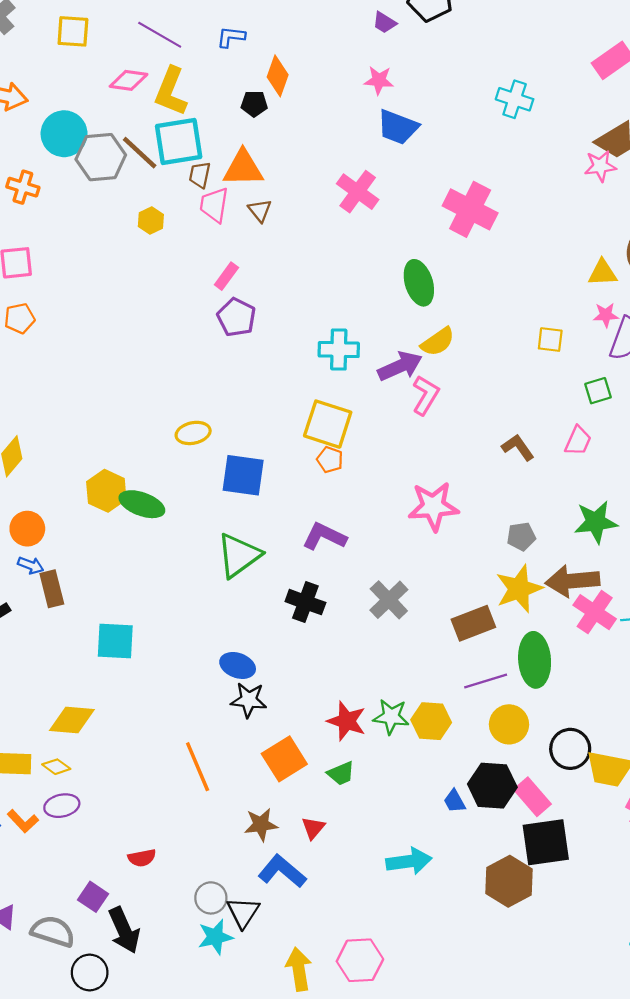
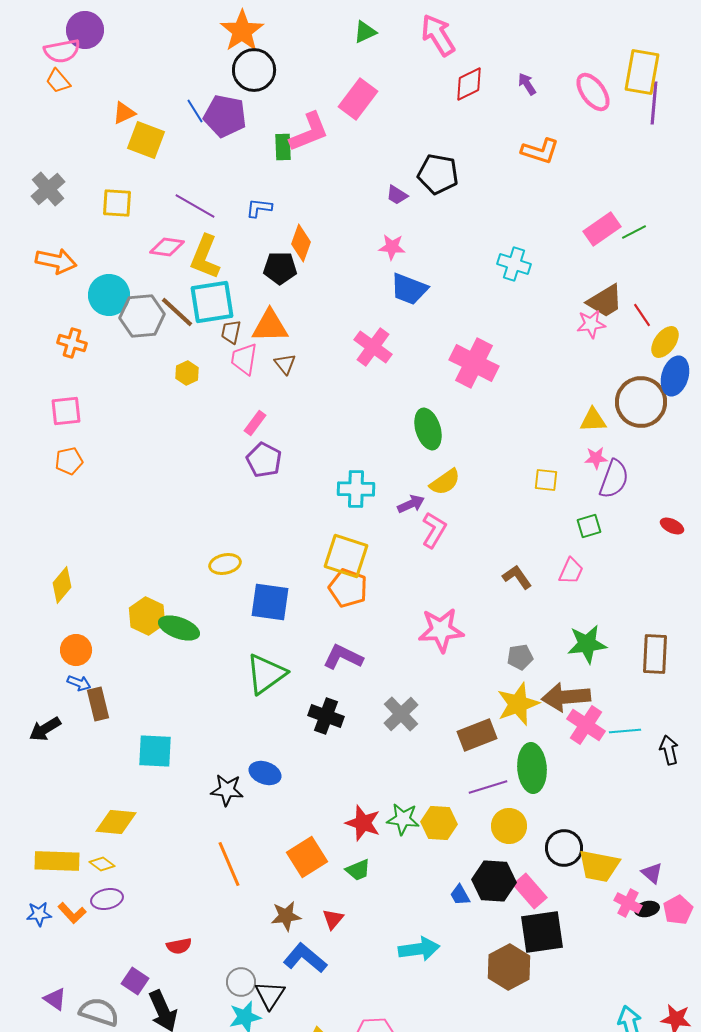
black pentagon: (254, 104) -> (280, 268), size x1.4
purple arrow: (400, 366) -> (411, 504), size x0.7
orange pentagon: (330, 460) -> (348, 588), size x1.6
black star: (249, 700) -> (227, 790), moved

